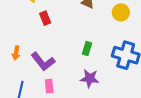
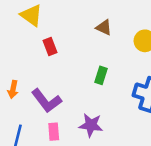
green rectangle: (87, 49) -> (101, 75), moved
purple star: (90, 78) -> (91, 125), moved

